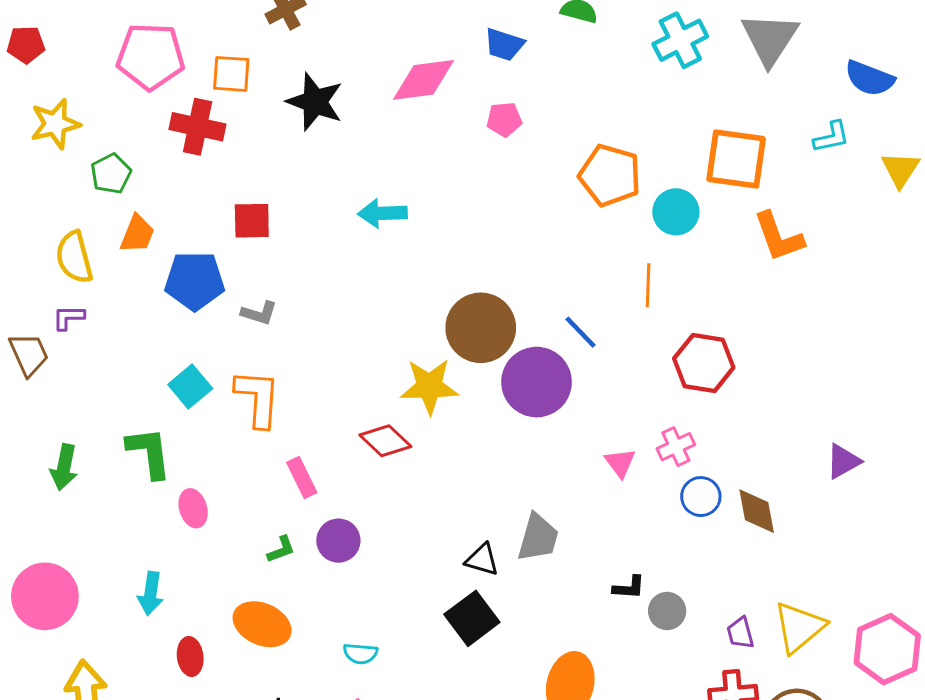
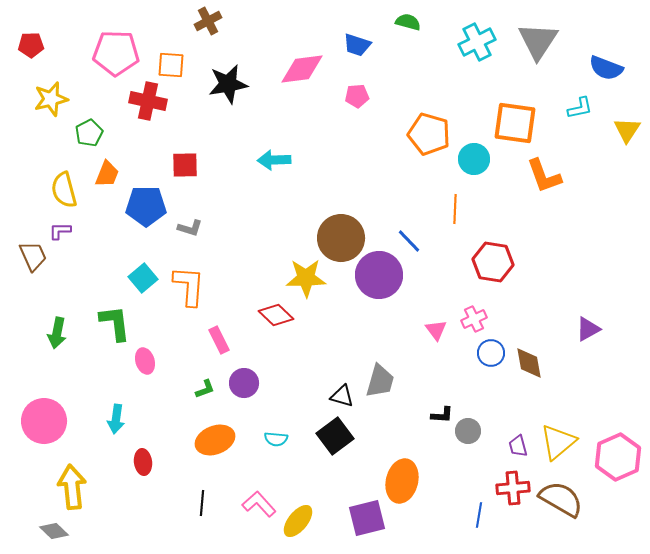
black star: (315, 102) -> (228, 84), turned -30
orange ellipse: (262, 624) -> (215, 440), moved, turned -45
cyan semicircle: (360, 654) -> (276, 439), moved

